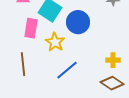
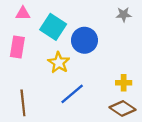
pink rectangle: (31, 28) -> (17, 47), moved
brown line: (23, 64) -> (23, 103), moved

